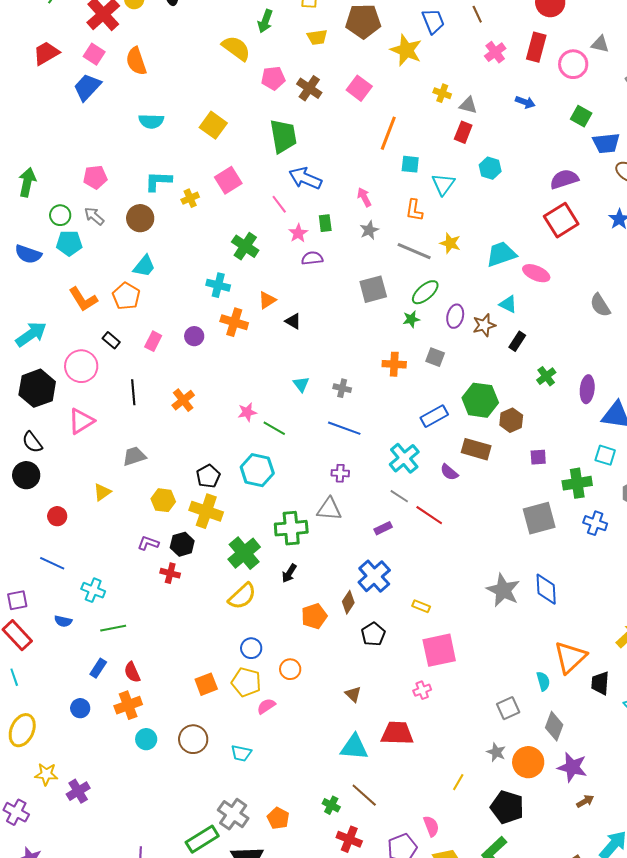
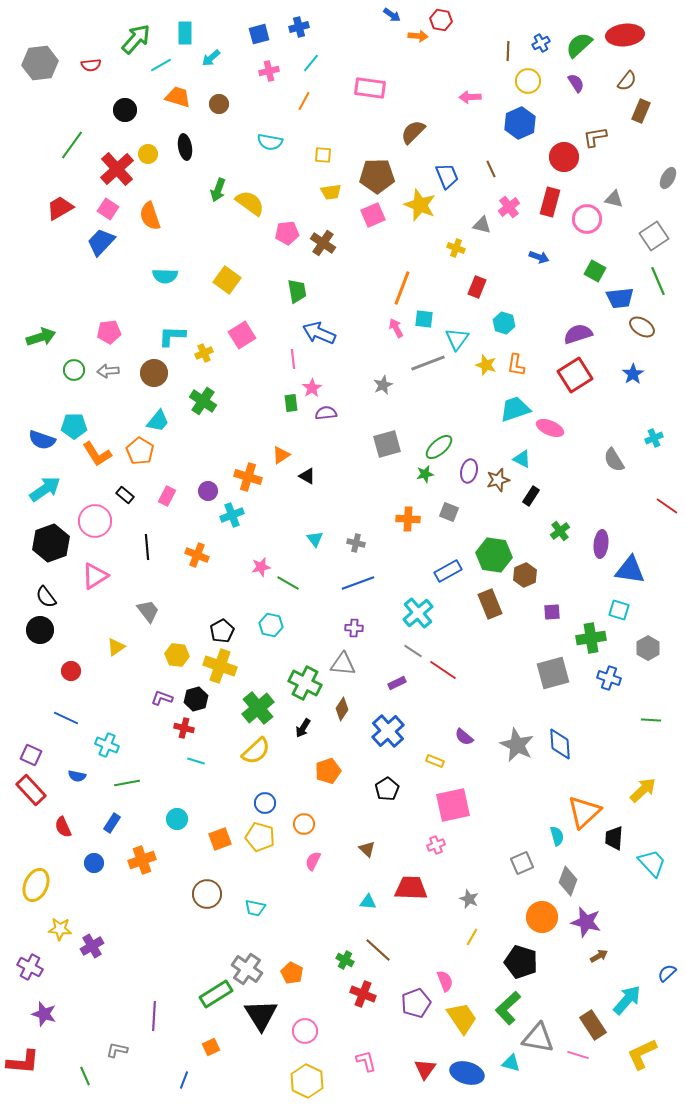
green arrow: (265, 21) -> (218, 190), moved
pink square: (359, 88) -> (373, 215), moved, turned 30
gray triangle: (468, 105) -> (482, 225), moved
green trapezoid: (283, 136) -> (297, 291), size x0.7
green arrow: (27, 182) -> (41, 337), turned 60
pink arrow: (364, 197) -> (396, 328), moved
pink line: (279, 204) -> (293, 359), turned 30
orange L-shape: (414, 210) -> (516, 365), moved
gray arrow: (94, 216) -> (108, 371), turned -45
green rectangle: (325, 223) -> (291, 403), moved
cyan pentagon: (69, 243) -> (74, 426), moved
yellow star: (450, 243) -> (486, 365), moved
green cross: (245, 246) -> (203, 401), moved
gray line: (414, 251) -> (428, 363), moved, turned -44
blue semicircle: (28, 254) -> (42, 440), moved
cyan cross: (218, 285) -> (232, 515), moved, turned -35
orange cross: (183, 400) -> (197, 555), turned -30
blue line: (344, 428) -> (358, 583), turned -40
brown rectangle: (476, 449) -> (490, 604), turned 52
gray trapezoid: (134, 456) -> (148, 611), turned 70
cyan hexagon: (257, 470) -> (271, 625), size x0.7
purple semicircle: (449, 472) -> (464, 737), moved
green cross: (291, 528) -> (305, 683), turned 32
purple square: (17, 600) -> (31, 755), turned 35
brown diamond: (348, 602) -> (342, 709), moved
red semicircle: (132, 672) -> (63, 827), moved
cyan line: (14, 677) -> (196, 761), moved, turned -54
pink semicircle: (266, 706) -> (313, 861), moved, turned -30
cyan circle: (146, 739) -> (177, 819), moved
cyan triangle: (354, 747) -> (368, 902), size x0.6
gray star: (496, 752) -> (469, 899), moved

